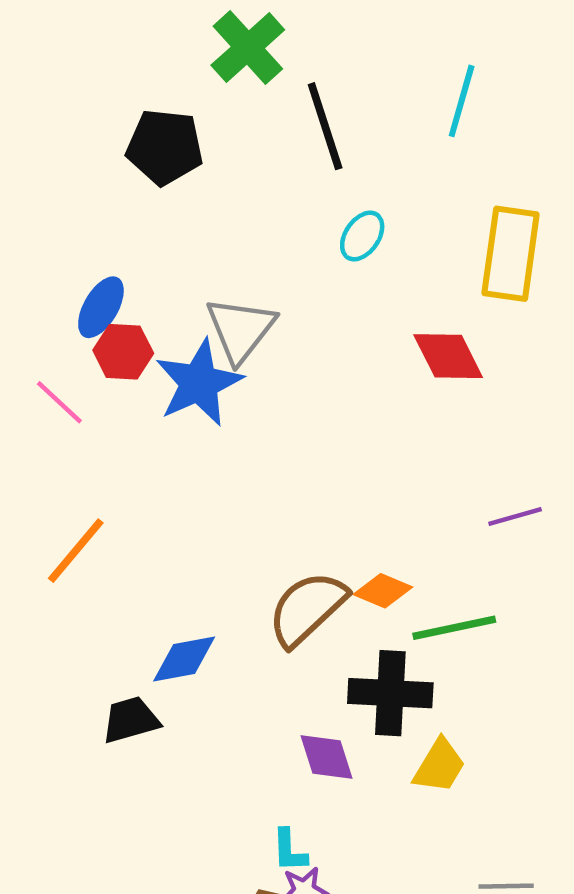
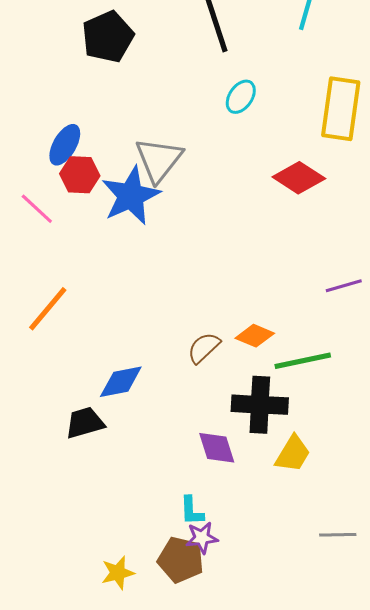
black pentagon: (165, 147) -> (108, 37), turned -30
red diamond: (448, 356) -> (299, 178), turned -30
brown semicircle: (307, 609) -> (204, 348), size x0.6

